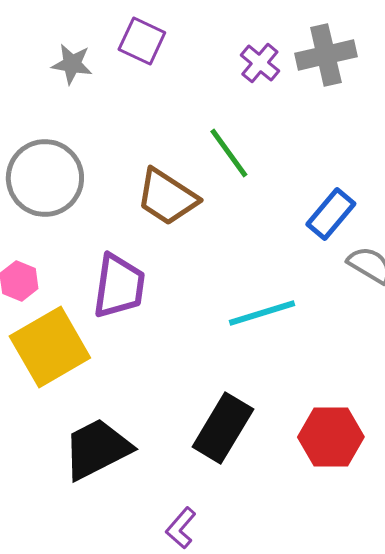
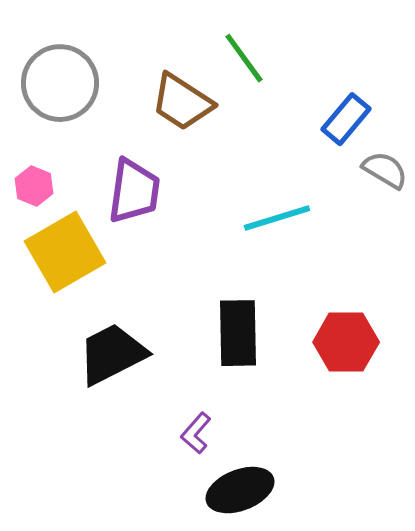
black rectangle: (223, 428) -> (238, 333), turned -32

